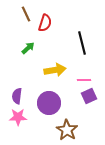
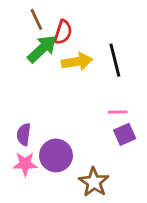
green arrow: (28, 48) -> (42, 49), moved, size x1.6
yellow arrow: (55, 70) -> (77, 62), moved
purple circle: (49, 103) -> (56, 155), moved

